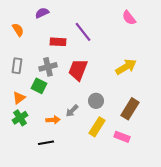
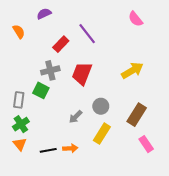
red rectangle: (58, 42) -> (61, 44), turned -49
gray rectangle: (17, 66) -> (19, 100), moved
orange triangle: (19, 98) -> (20, 144), moved, turned -32
orange arrow: (53, 120) -> (70, 148), moved
pink rectangle: (122, 137) -> (146, 144), moved, turned 35

